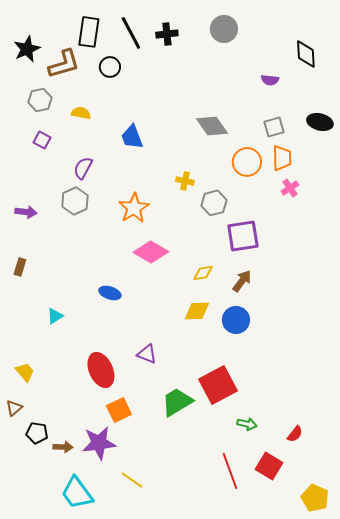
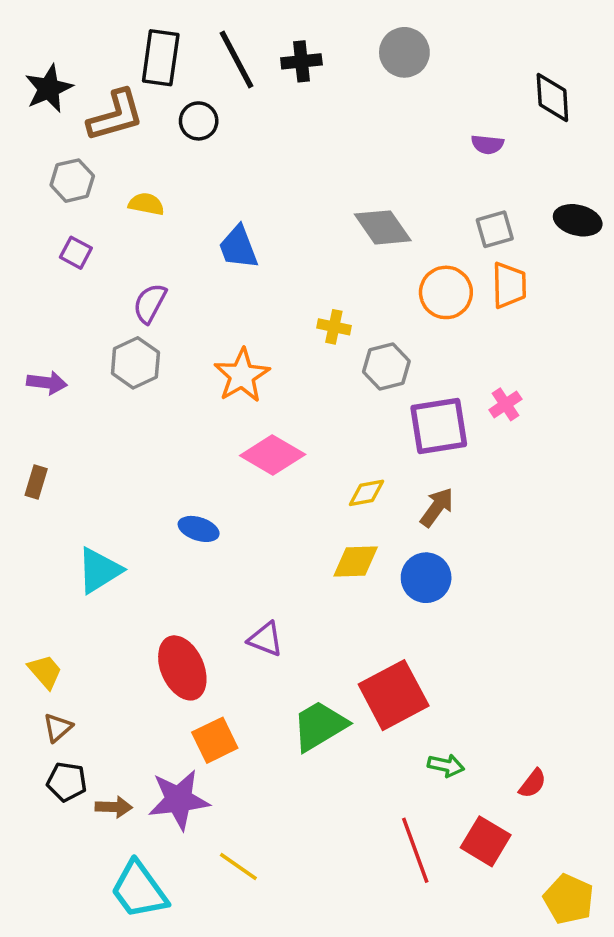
pink cross: (290, 188) -> (505, 404), moved
cyan triangle: (55, 316) -> (99, 570), size x1.6
brown triangle: (14, 408) -> (58, 728), moved

